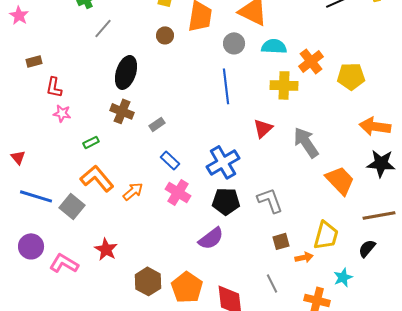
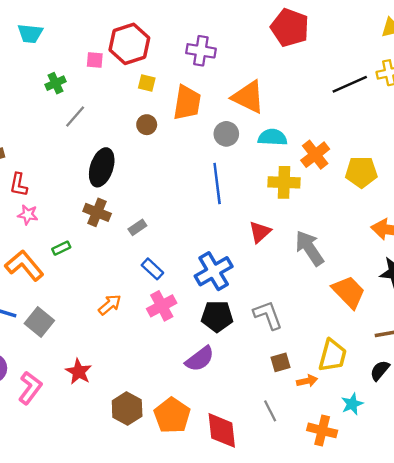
orange L-shape: (97, 178) -> (24, 265), moved
pink cross: (178, 192) -> (162, 306), turned 30
pink L-shape: (64, 263) -> (30, 388), turned 96

